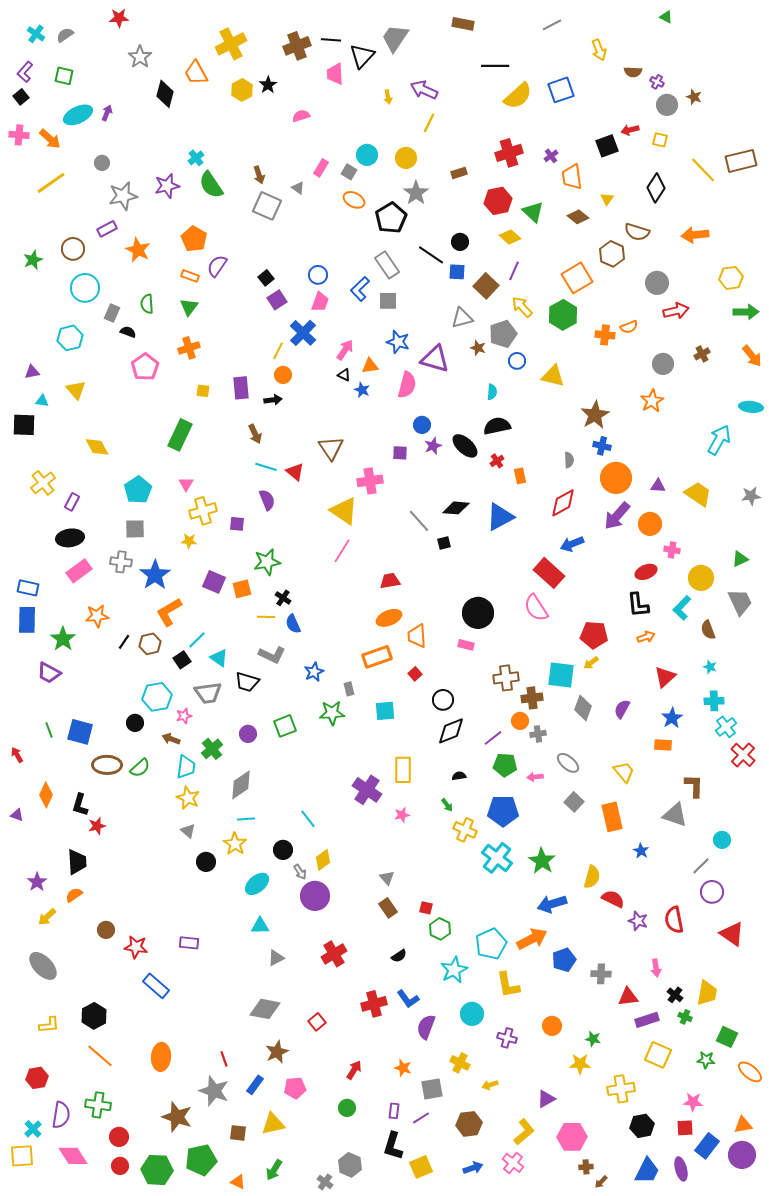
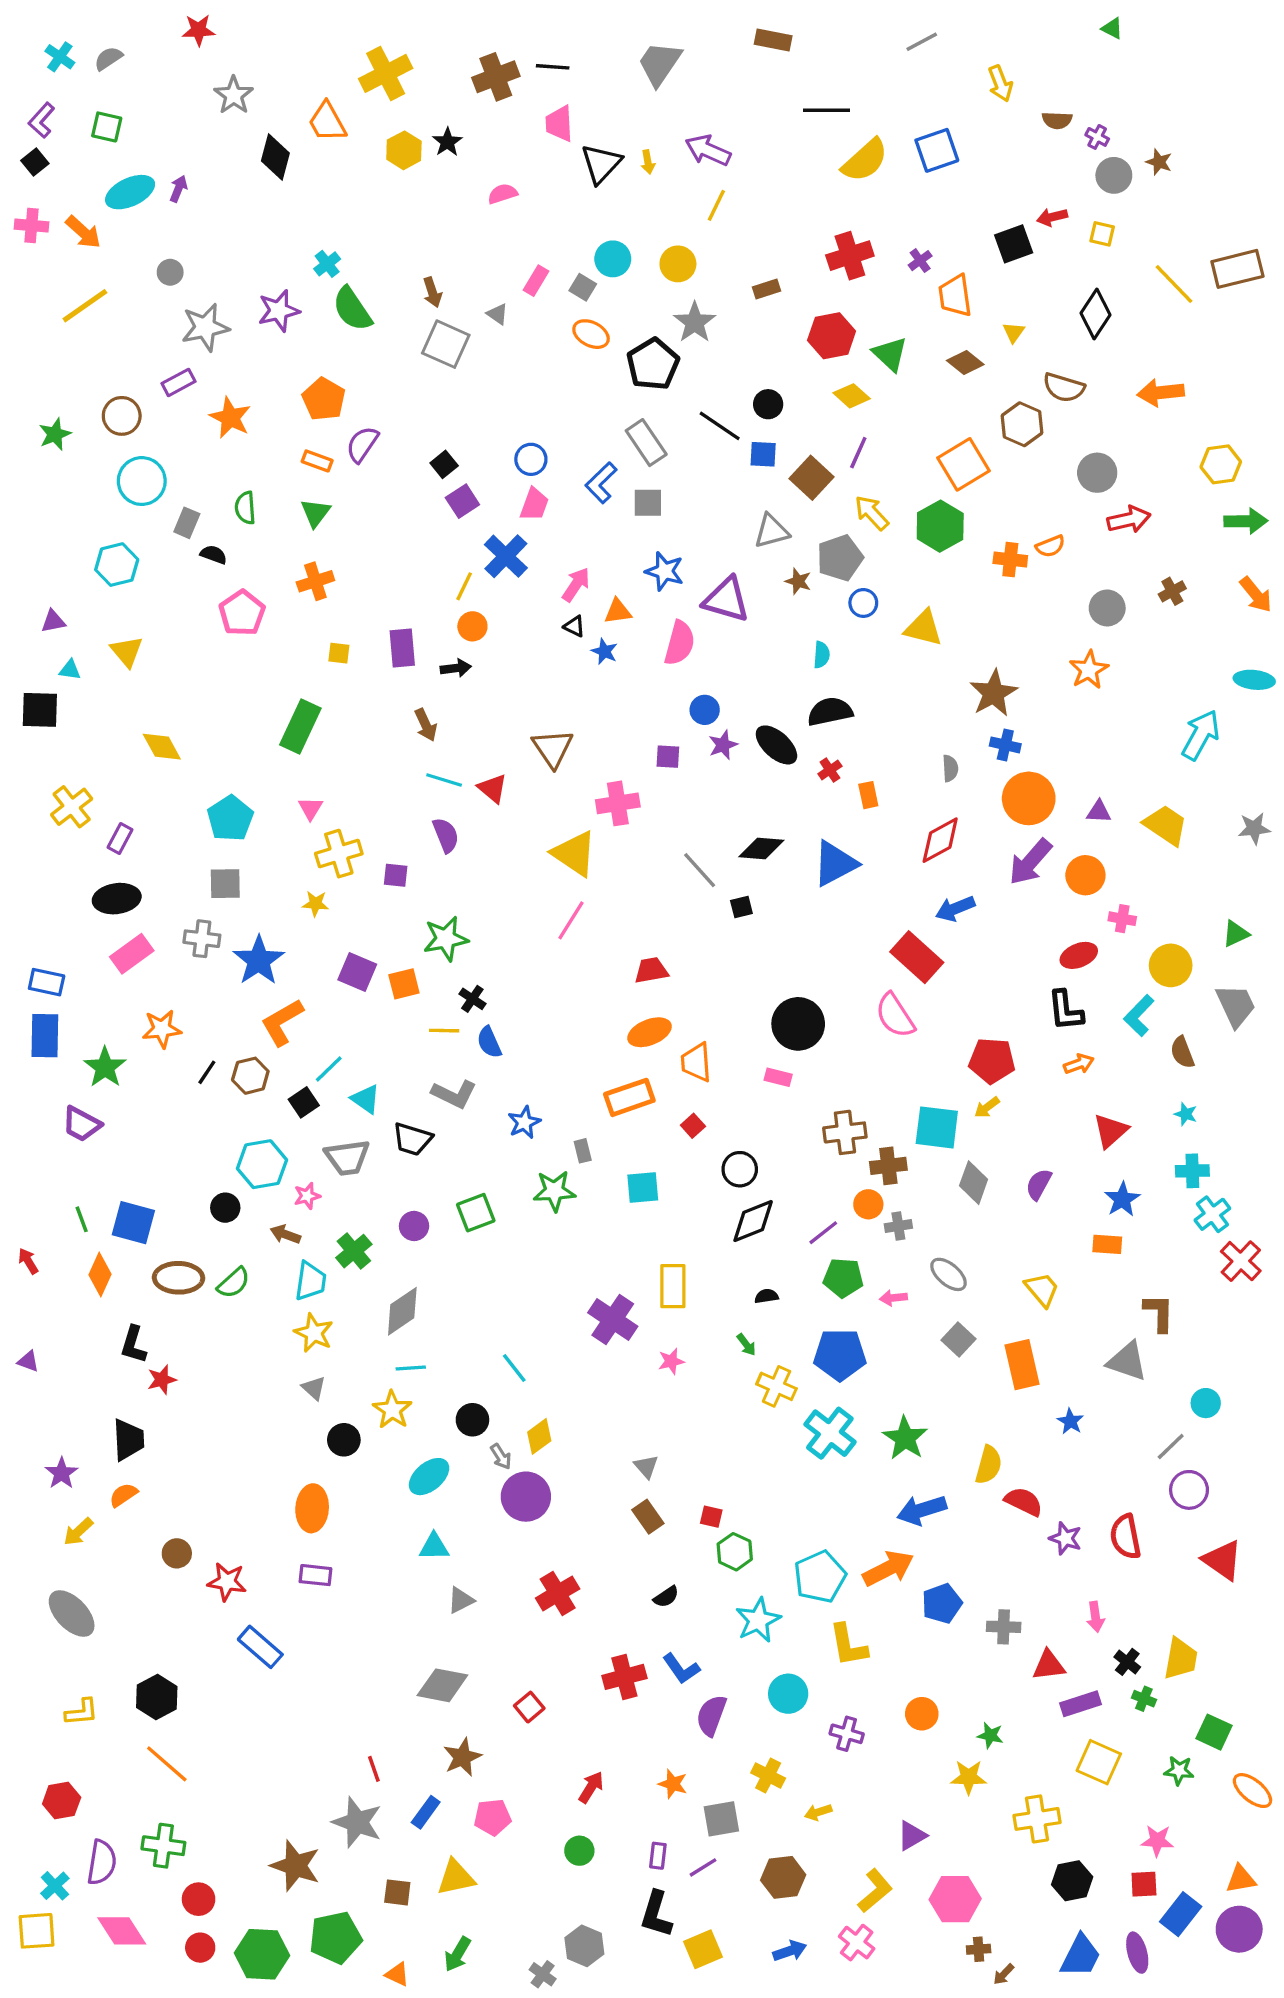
black triangle: (362, 56) -> (601, 164), moved
orange diamond: (46, 795) -> (100, 1274), moved
orange ellipse: (161, 1057) -> (312, 1508), moved

